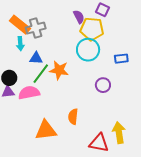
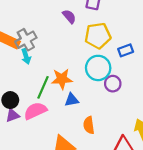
yellow pentagon: (92, 29) -> (98, 36), moved
cyan arrow: (20, 44) -> (26, 56), moved
cyan circle: (88, 50) -> (98, 68), moved
blue triangle: (36, 58) -> (72, 100), moved

